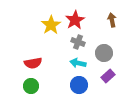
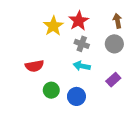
gray circle: (104, 53) -> (114, 44), moved
blue circle: (79, 85) -> (76, 96), moved
green circle: (31, 86) -> (51, 90), moved

